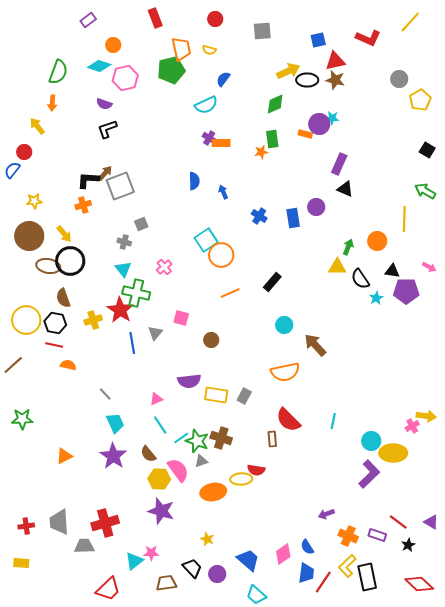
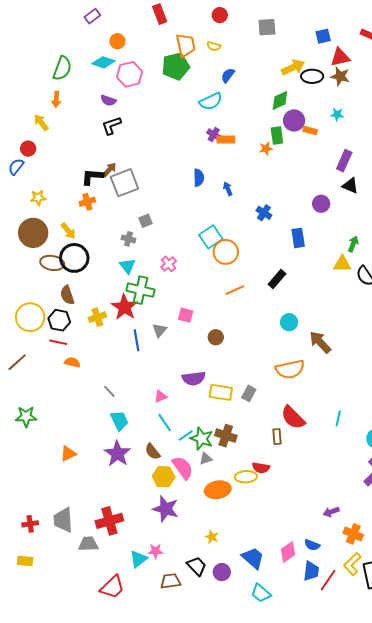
purple circle: (319, 124) -> (294, 120), moved
blue rectangle: (293, 218) -> (298, 238), moved
blue semicircle: (307, 547) -> (312, 545), turned -35

